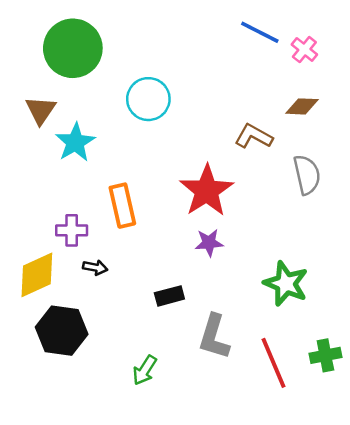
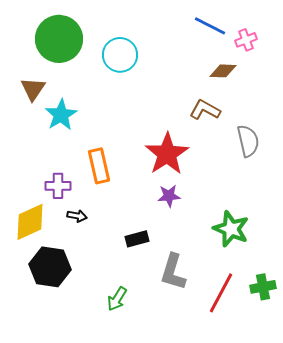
pink cross: (304, 50) -> (246, 40), turned 30
cyan circle: (148, 99) -> (120, 55), moved
brown diamond: (302, 106) -> (223, 71), moved
red line: (273, 363) -> (221, 293), turned 51

